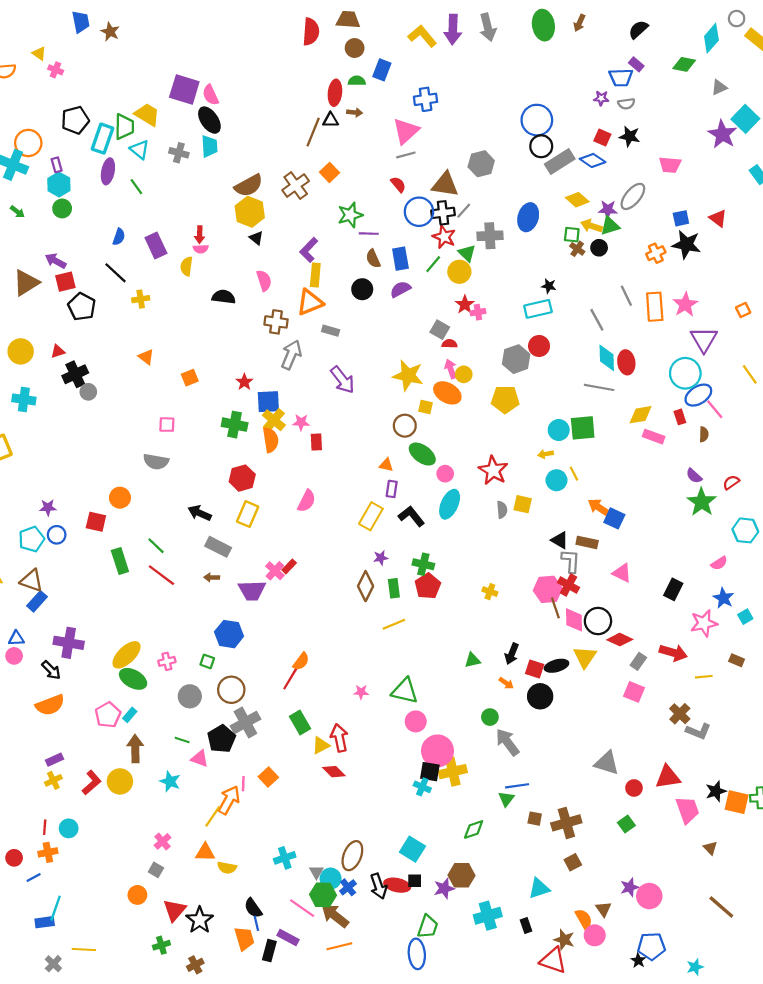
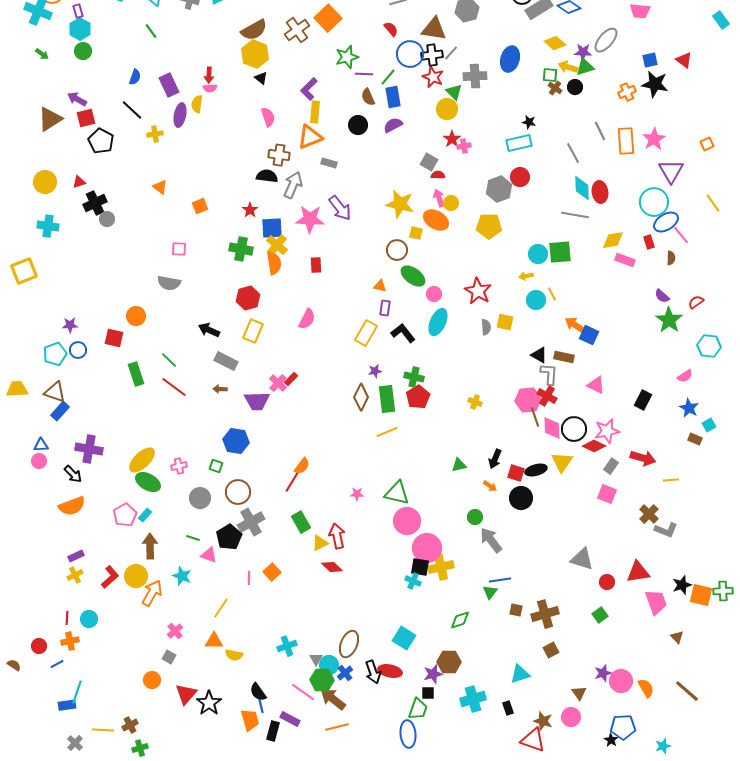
purple ellipse: (108, 171) -> (180, 115), moved
orange square: (329, 172) -> (328, 18), size x1.5
green line: (433, 264) -> (388, 77), moved
black semicircle: (224, 297) -> (267, 176), moved
pink star: (301, 422) -> (310, 219), moved, size x1.8
green rectangle: (394, 588) -> (387, 399), size x1.5
pink star: (704, 623) -> (607, 431), moved
brown rectangle: (737, 660) -> (695, 439), moved
pink circle: (416, 721) -> (407, 521), size x1.4
orange arrow: (229, 800) -> (152, 593), moved
black square: (415, 881) -> (428, 693), moved
orange semicircle: (584, 919) -> (646, 688), moved
green cross: (161, 945) -> (140, 748), moved
brown cross: (195, 965) -> (130, 725), moved

